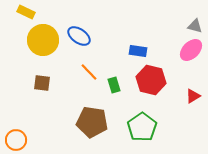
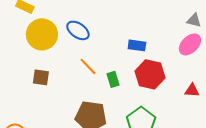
red triangle: (193, 96) -> (192, 90), turned 35

